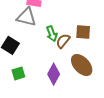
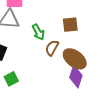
brown semicircle: (63, 41) -> (52, 48), moved
purple diamond: (54, 74) -> (76, 77), moved

